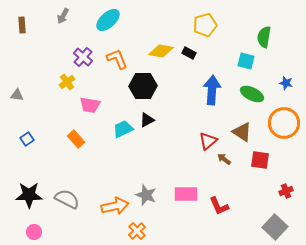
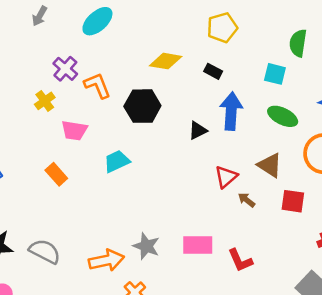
black rectangle: (189, 53) -> (213, 71), moved
orange L-shape: (117, 59) -> (97, 85), moved
black triangle: (147, 120) -> (198, 130), moved

